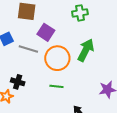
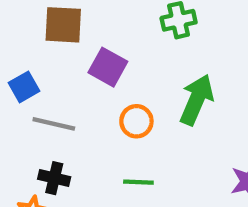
gray line: (28, 49) -> (54, 124), moved
orange circle: (57, 58) -> (136, 121), size x0.6

